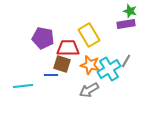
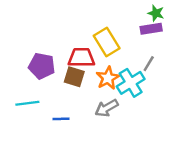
purple pentagon: (43, 38) -> (42, 66), moved
gray line: (126, 61) -> (149, 64), moved
orange star: (90, 65) -> (108, 78), turned 30
blue line: (51, 75) -> (61, 119), moved

